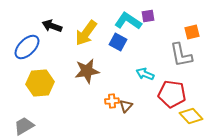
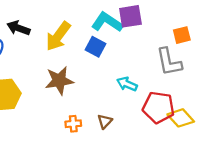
purple square: (148, 16) -> (130, 16), size x1.5
orange cross: (112, 101) -> (73, 124), moved
yellow diamond: (191, 116) -> (181, 118), moved

